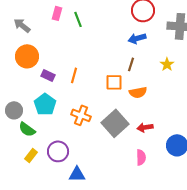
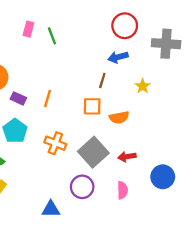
brown line: (131, 64) -> (102, 81), moved
yellow star: (167, 64) -> (143, 86), moved
purple circle: (58, 151) -> (82, 187), moved

